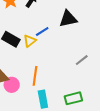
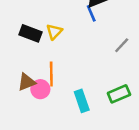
blue line: (42, 31) -> (91, 13), moved, turned -72
orange line: (35, 76) -> (51, 74), moved

